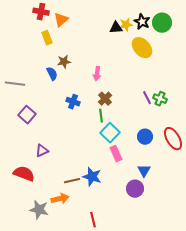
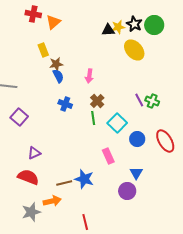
yellow rectangle: (47, 38) -> (43, 50), moved
blue semicircle: (52, 74) -> (58, 76), moved
cyan square: (110, 133) -> (117, 123), moved
red semicircle: (24, 174) -> (28, 177), moved
gray star: (39, 210) -> (31, 212), turned -30

